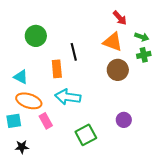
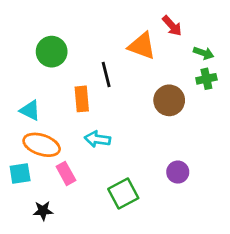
orange triangle: (113, 42) -> (142, 46), moved
cyan arrow: (68, 97) -> (97, 139), size x0.7
black star: (22, 147) -> (43, 211), moved

